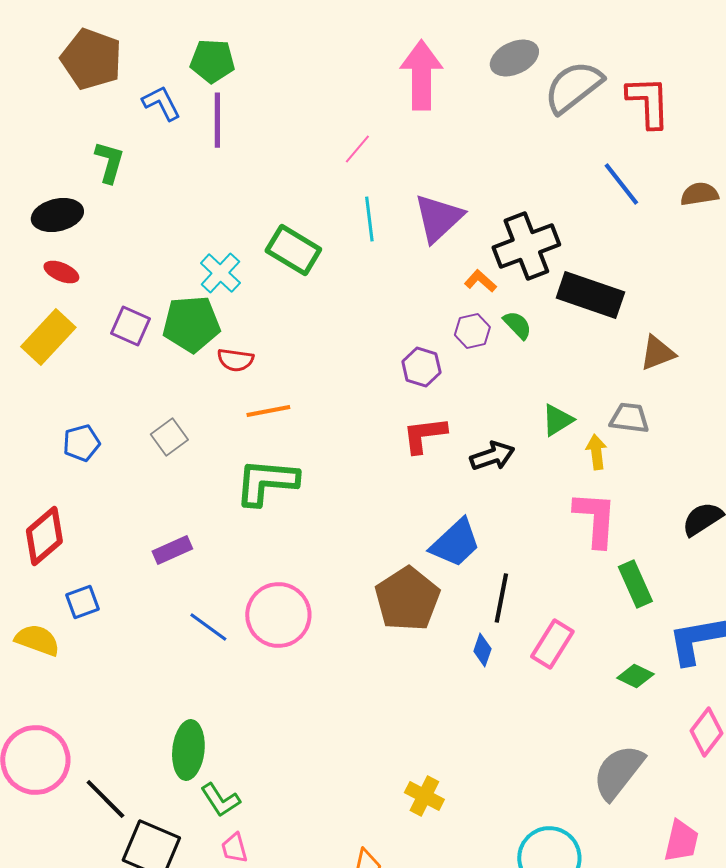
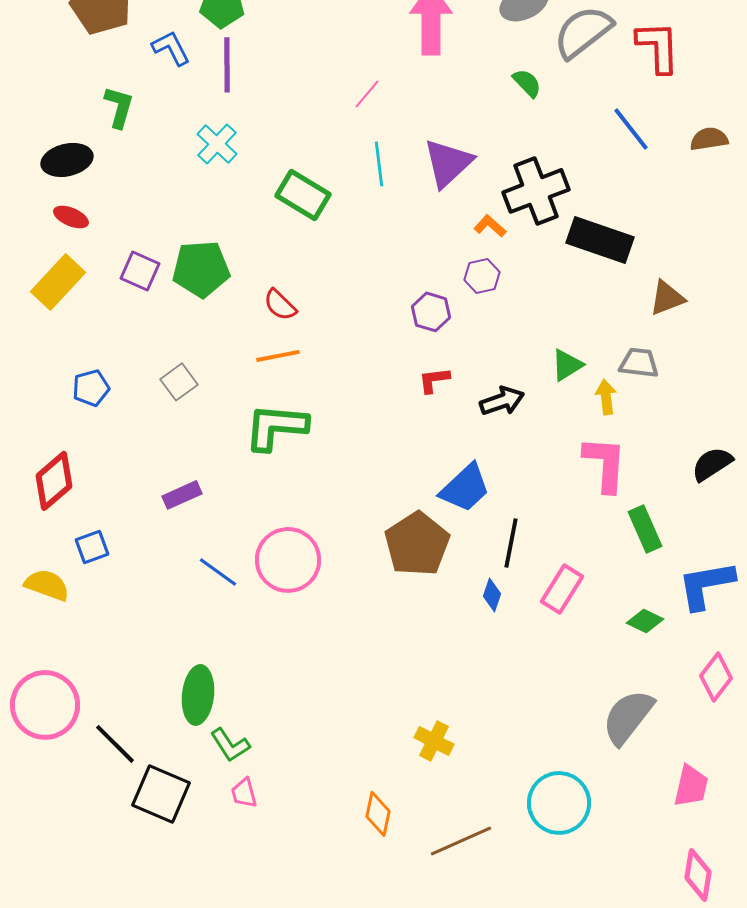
cyan cross: (220, 273) -> (217, 144), moved
green semicircle: (517, 325) -> (527, 83), moved
red semicircle: (235, 360) -> (280, 305), moved, turned 36
red L-shape: (424, 435) -> (434, 380), size x0.7

